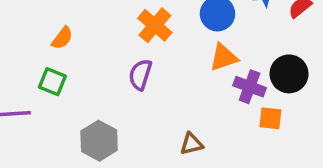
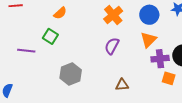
orange triangle: (224, 57) -> (148, 40), turned -36
purple semicircle: (140, 75) -> (112, 46), moved
purple cross: (250, 87) -> (160, 59), turned -36

